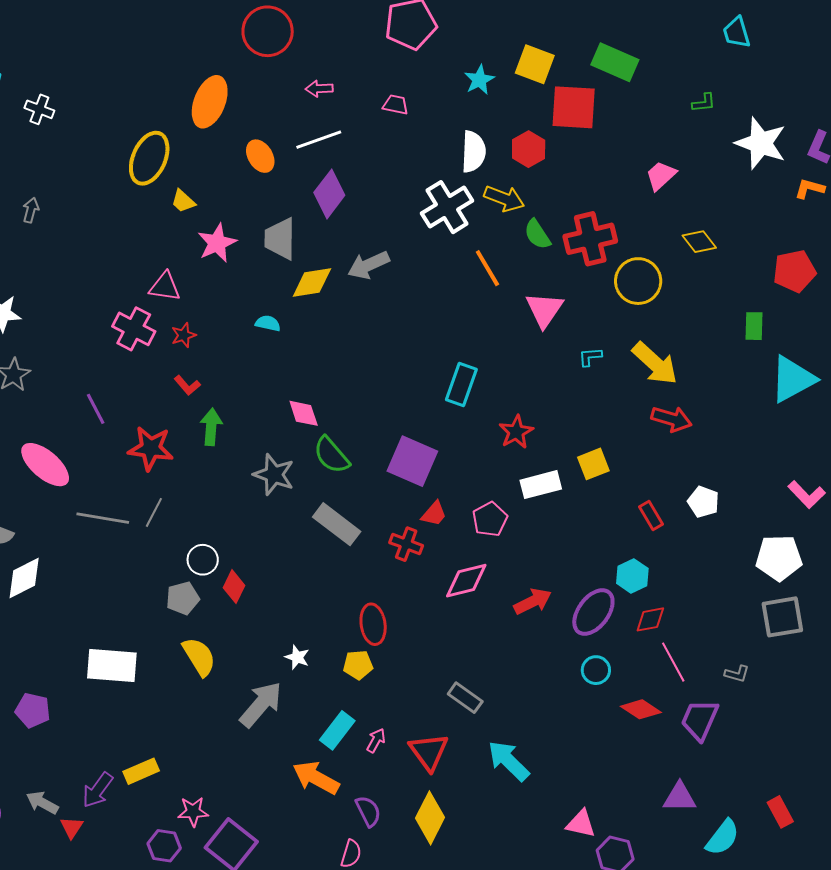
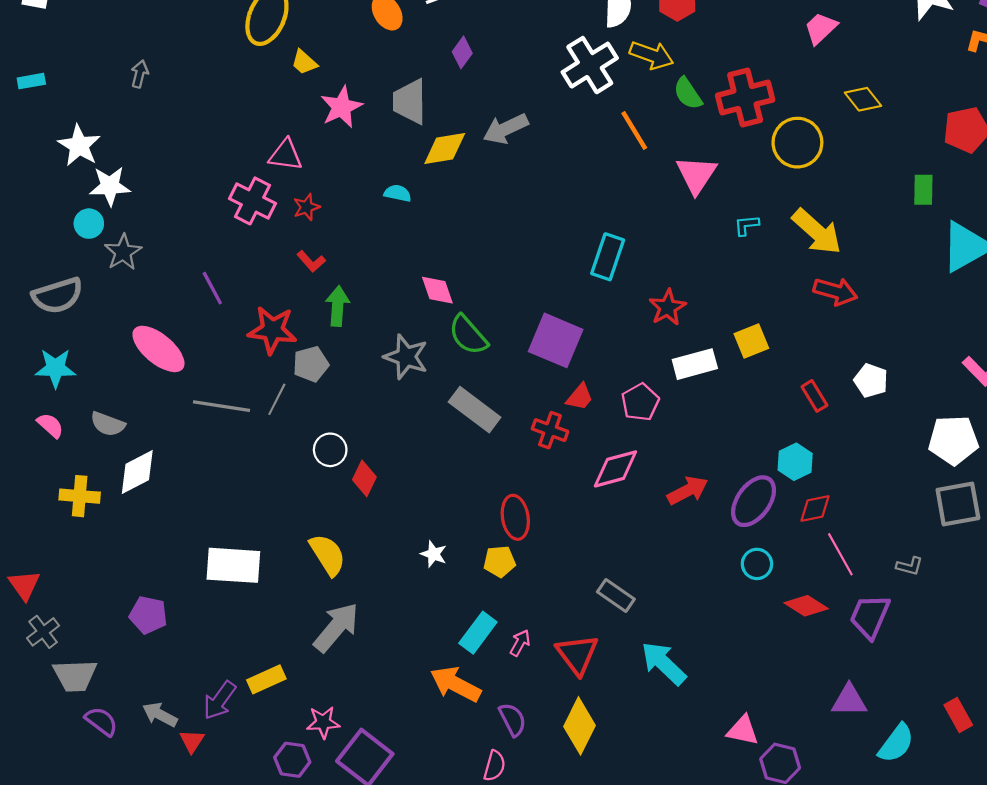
purple diamond: (329, 194) -> (462, 52), size x0.6
gray pentagon: (183, 598) -> (311, 364), moved
gray arrow: (261, 704) -> (336, 627), moved

